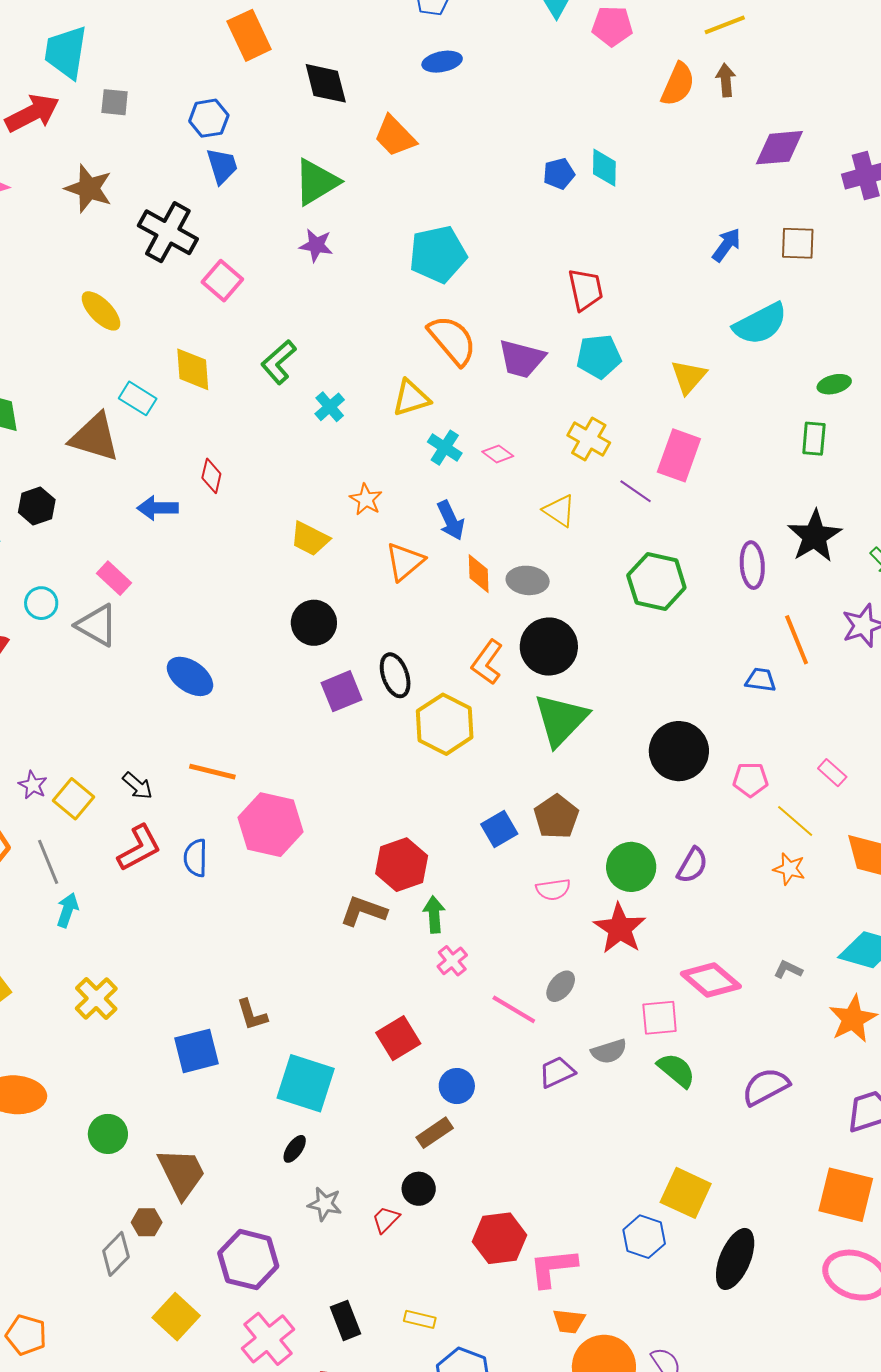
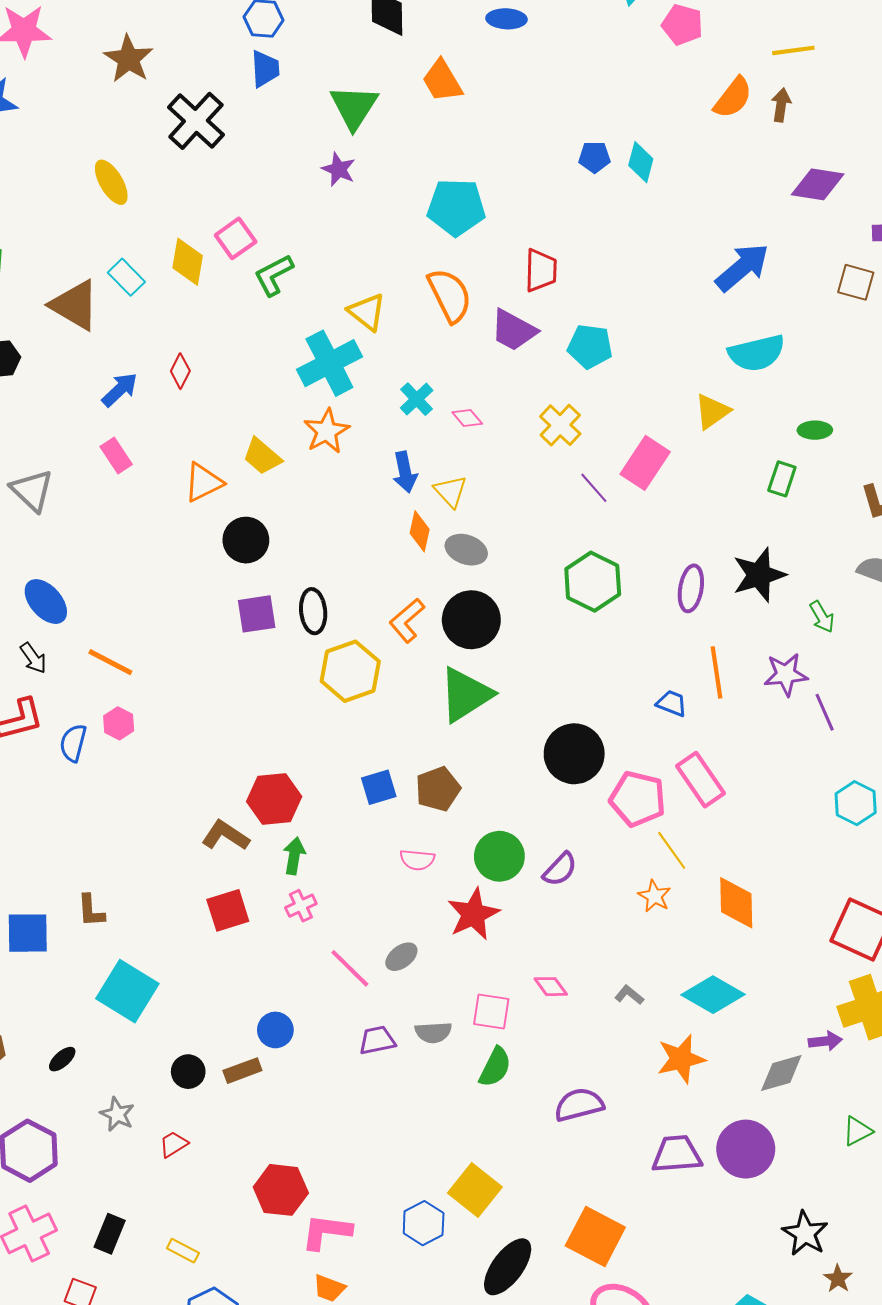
green triangle: (316, 182) -> (354, 107), turned -40
brown square: (798, 243) -> (856, 282), moved
blue arrow: (727, 245) -> (742, 267), size x1.6
pink square: (222, 281) -> (236, 238), moved
red trapezoid: (586, 289) -> (541, 270), moved
yellow triangle: (689, 377) -> (712, 411), moved
yellow triangle: (411, 398) -> (367, 312), moved, turned 42
cyan cross: (330, 407) -> (329, 363), moved, size x2.0
orange star: (366, 499) -> (327, 431), size x1.4
blue arrow: (158, 508) -> (120, 390), turned 123
yellow triangle: (559, 511) -> (450, 491), moved
orange triangle: (405, 562) -> (203, 482), moved
pink rectangle: (114, 578) -> (116, 456), moved
blue ellipse: (190, 676) -> (46, 602), moved
pink rectangle: (832, 773) -> (700, 780), moved, size x1.8
pink pentagon: (750, 780) -> (638, 799), size x1.6
pink hexagon: (270, 825) -> (119, 723), moved, size x0.5
pink diamond: (711, 980) -> (551, 987), size x0.6
red square: (398, 1038) -> (228, 910), moved
green semicircle: (676, 1070) -> (495, 1067), turned 63
black ellipse: (295, 1149) -> (62, 1059), moved
black circle: (419, 1189) -> (188, 1072), moved
orange square: (846, 1195) -> (595, 1236), moved
black rectangle: (345, 1320) -> (110, 1234), turned 30

